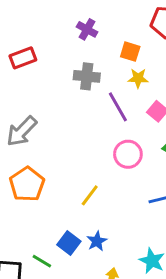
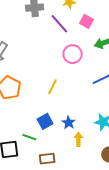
blue star: (97, 241) -> (69, 123), moved
blue square: (69, 243) -> (45, 121), turned 35

